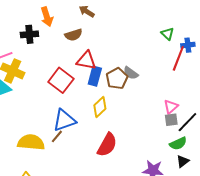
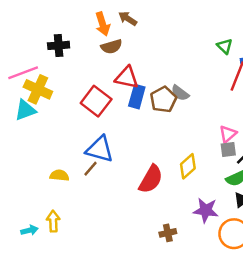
orange arrow: (47, 17) -> (103, 24), moved
yellow diamond: (100, 107) -> (188, 166), moved
blue triangle: (64, 120) -> (100, 149), turned 35
yellow semicircle: (31, 142) -> (59, 175), size x0.6

